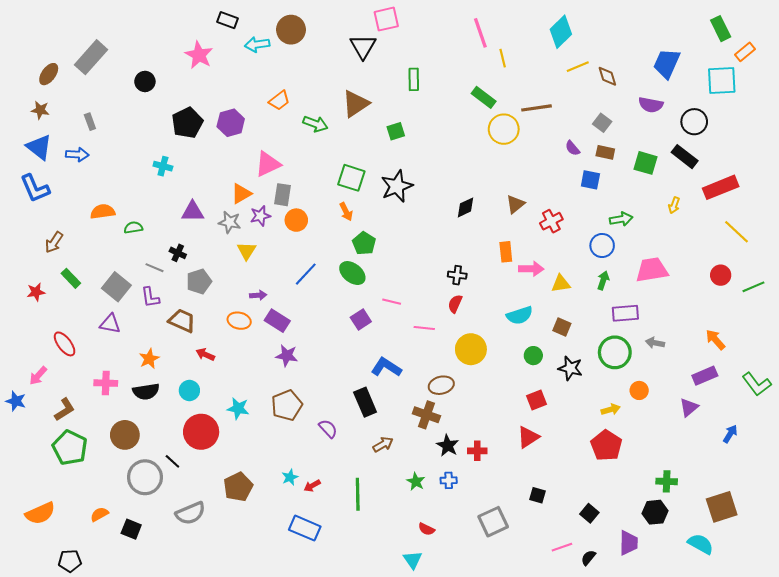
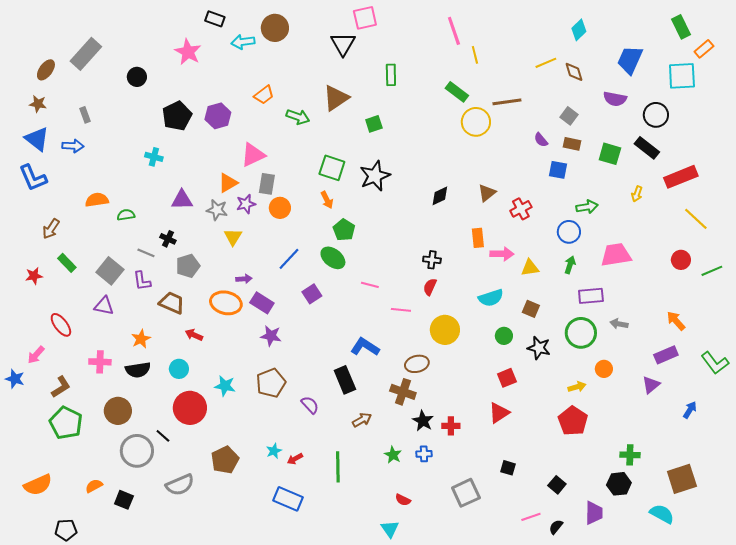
cyan diamond: (561, 32) -> (579, 30), moved, size x0.7
purple square: (361, 320) -> (312, 294), moved
orange ellipse: (239, 321) -> (226, 303), size x1.4

